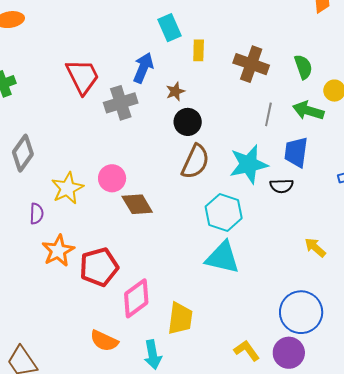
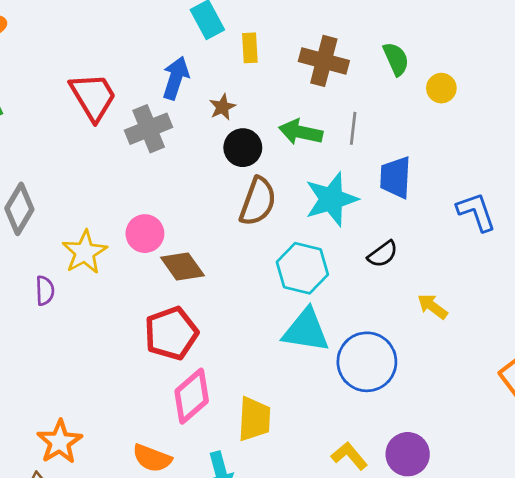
green arrow: (308, 111) -> (301, 132), moved
black semicircle: (282, 186) -> (383, 254), moved, turned -30
orange star: (58, 251) -> (60, 442), moved
red pentagon: (99, 267) -> (171, 333), moved
blue circle: (301, 312) -> (367, 362), moved

